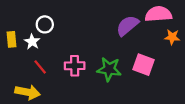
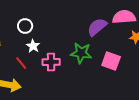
white star: (32, 42) -> (33, 46), moved
green star: (109, 69) -> (81, 53), moved

